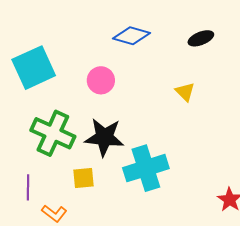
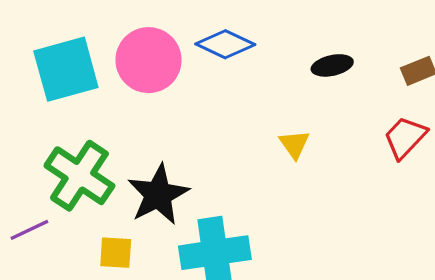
pink circle: (101, 80) -> (149, 60), moved, size x1.5
black star: (104, 137) -> (158, 195), turned 30
purple line: (28, 187) -> (29, 230), moved, turned 55

